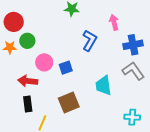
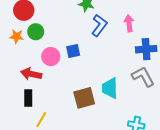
blue L-shape: (90, 40) -> (99, 25), moved
blue square: (66, 68) -> (73, 51), moved
brown square: (69, 102) -> (84, 98), moved

